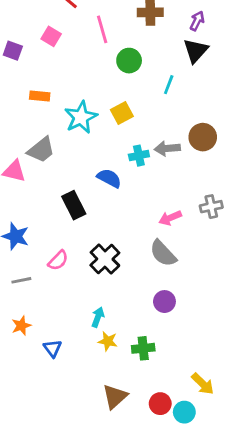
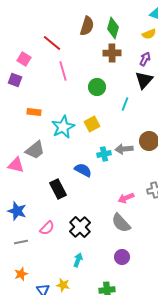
pink line: (102, 29) -> (63, 71), moved
pink square: (51, 36) -> (24, 59), moved
cyan arrow: (98, 317) -> (78, 260), moved
yellow star: (108, 341) -> (63, 285), moved

